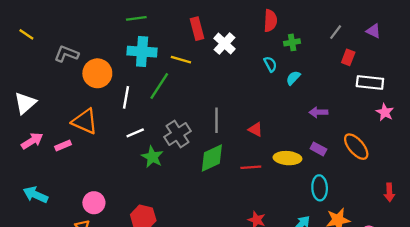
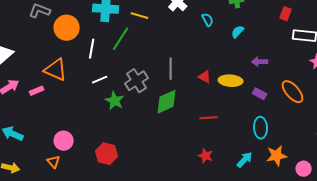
cyan semicircle: (270, 64) -> (208, 20), moved
yellow ellipse: (287, 158) -> (231, 81), moved
red line: (251, 167) -> (209, 118), moved

